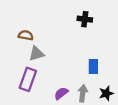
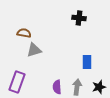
purple rectangle: (28, 79) -> (17, 82), moved
purple semicircle: (61, 93) -> (57, 87), turned -56

